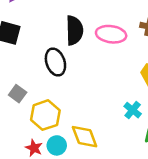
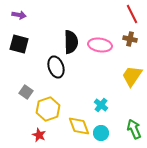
cyan cross: (133, 110) -> (101, 105), moved
cyan circle: (57, 145) -> (101, 133), moved

